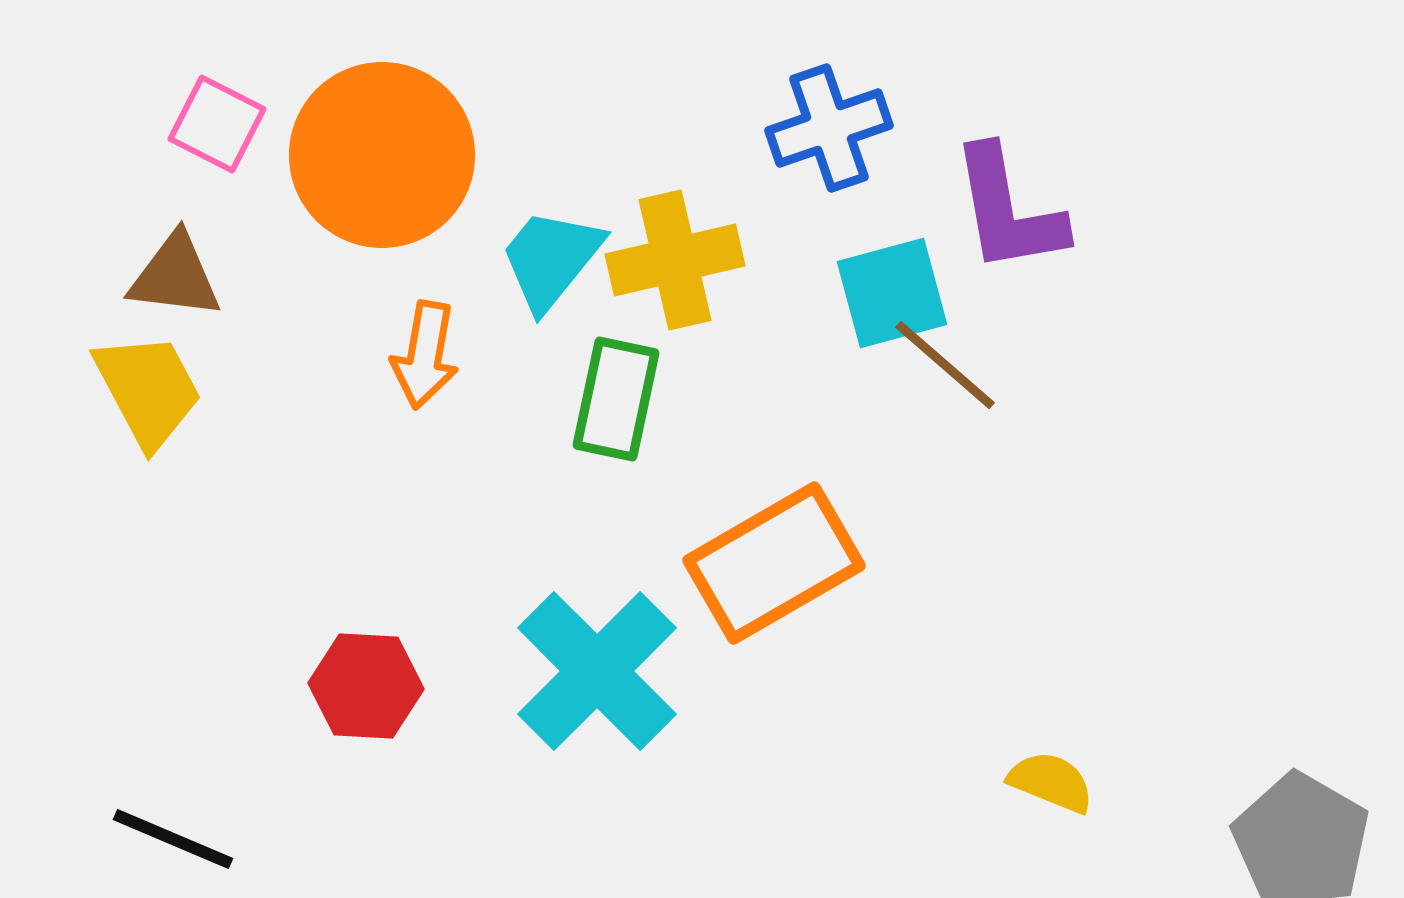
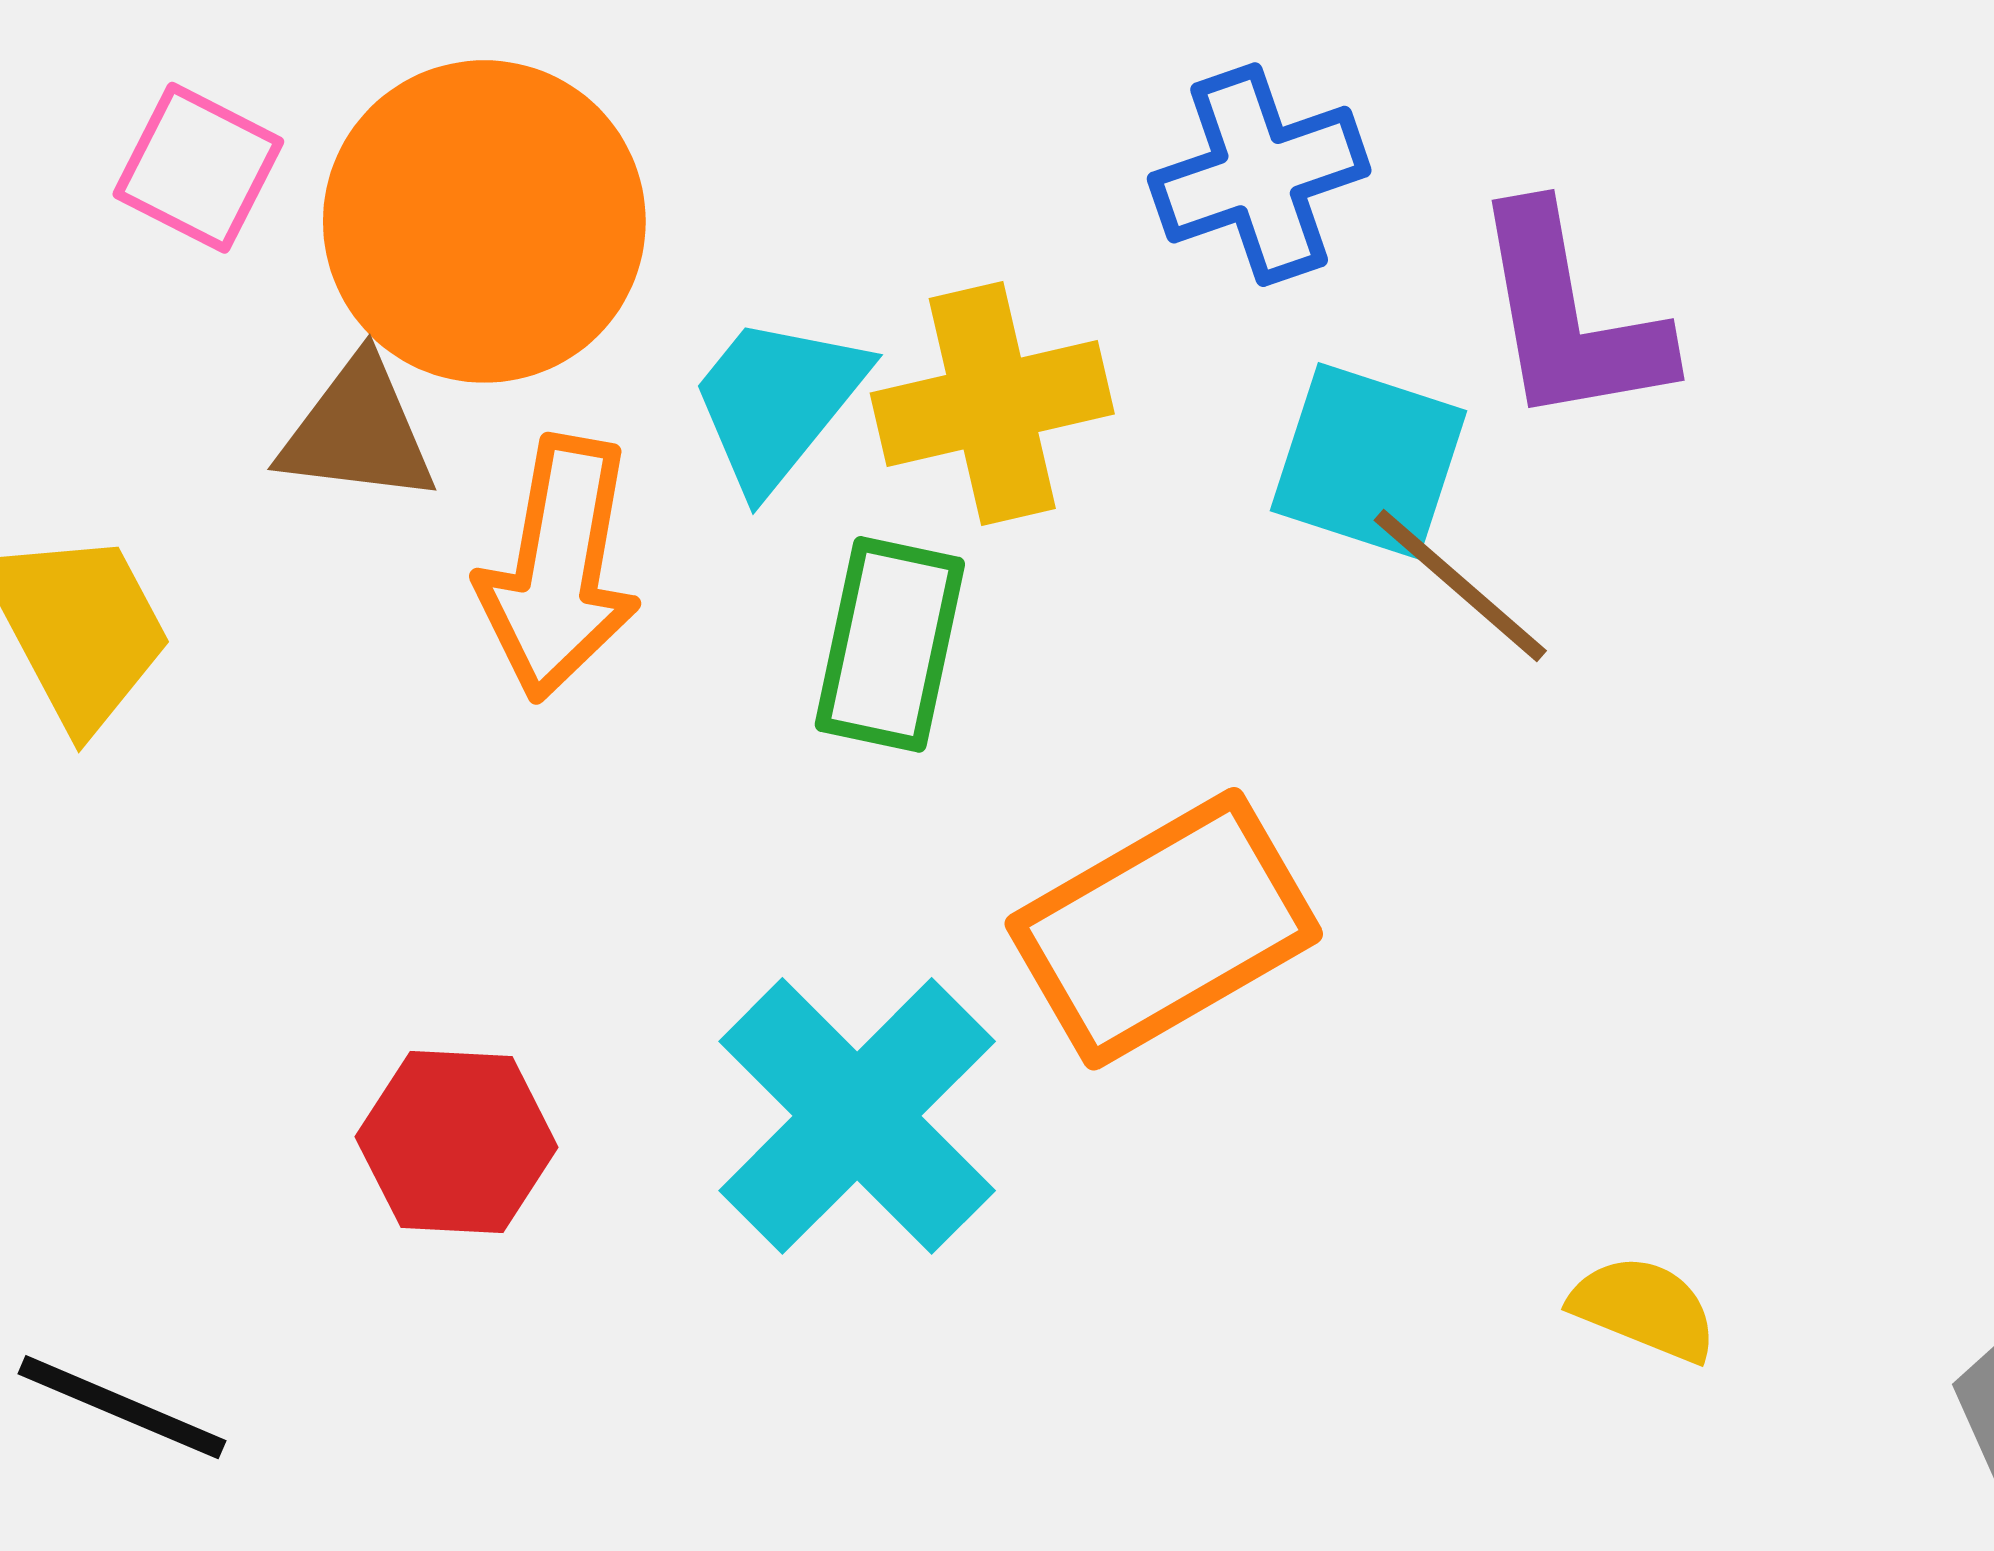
brown triangle: (175, 276) -> (358, 431), moved
cyan square: (892, 293) -> (1368, 461), turned 33
orange arrow: (425, 355) -> (559, 568), size x1.4

